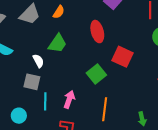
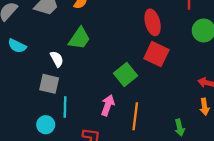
red ellipse: (97, 32) -> (153, 22), moved
pink arrow: (69, 99) -> (108, 105), moved
cyan circle: (19, 116) -> (46, 125), moved

